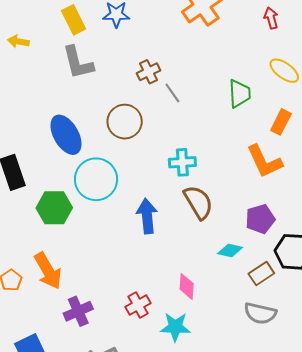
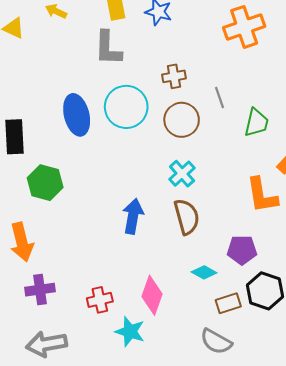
gray line: (172, 93) -> (219, 97), moved
brown circle: (125, 122) -> (182, 120), moved
cyan cross: (182, 162) -> (182, 174), turned 36
cyan circle: (96, 179) -> (126, 107), moved
pink diamond: (187, 286) -> (152, 295), size x1.4

